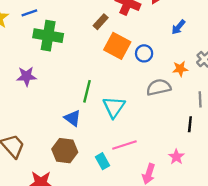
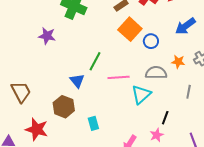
blue arrow: (178, 27) -> (185, 26), size x1.5
cyan triangle: (114, 107) -> (141, 94), moved
black line: (190, 124) -> (165, 118), moved
pink line: (124, 145) -> (119, 77), moved

